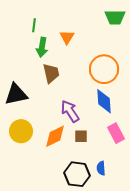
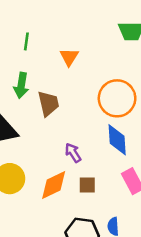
green arrow: (42, 47) -> (21, 85), moved
purple arrow: (70, 111) -> (73, 153), size x0.7

